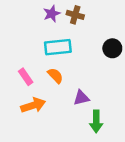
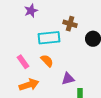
purple star: (52, 14) -> (31, 11), moved
brown cross: (75, 15) -> (70, 24), moved

